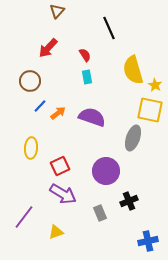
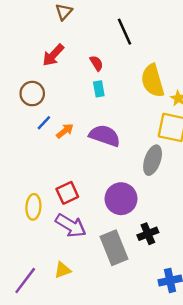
yellow ellipse: (31, 148) -> (33, 207), moved
gray rectangle: (100, 213) -> (114, 248), size x1.8
purple line: (24, 217) -> (25, 280), moved

